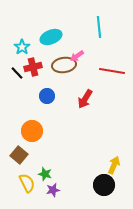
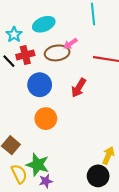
blue circle: (47, 96) -> (40, 85), size x1.5
orange circle: (32, 131) -> (46, 119), moved
green star: (45, 174) -> (38, 165), size x1.6

